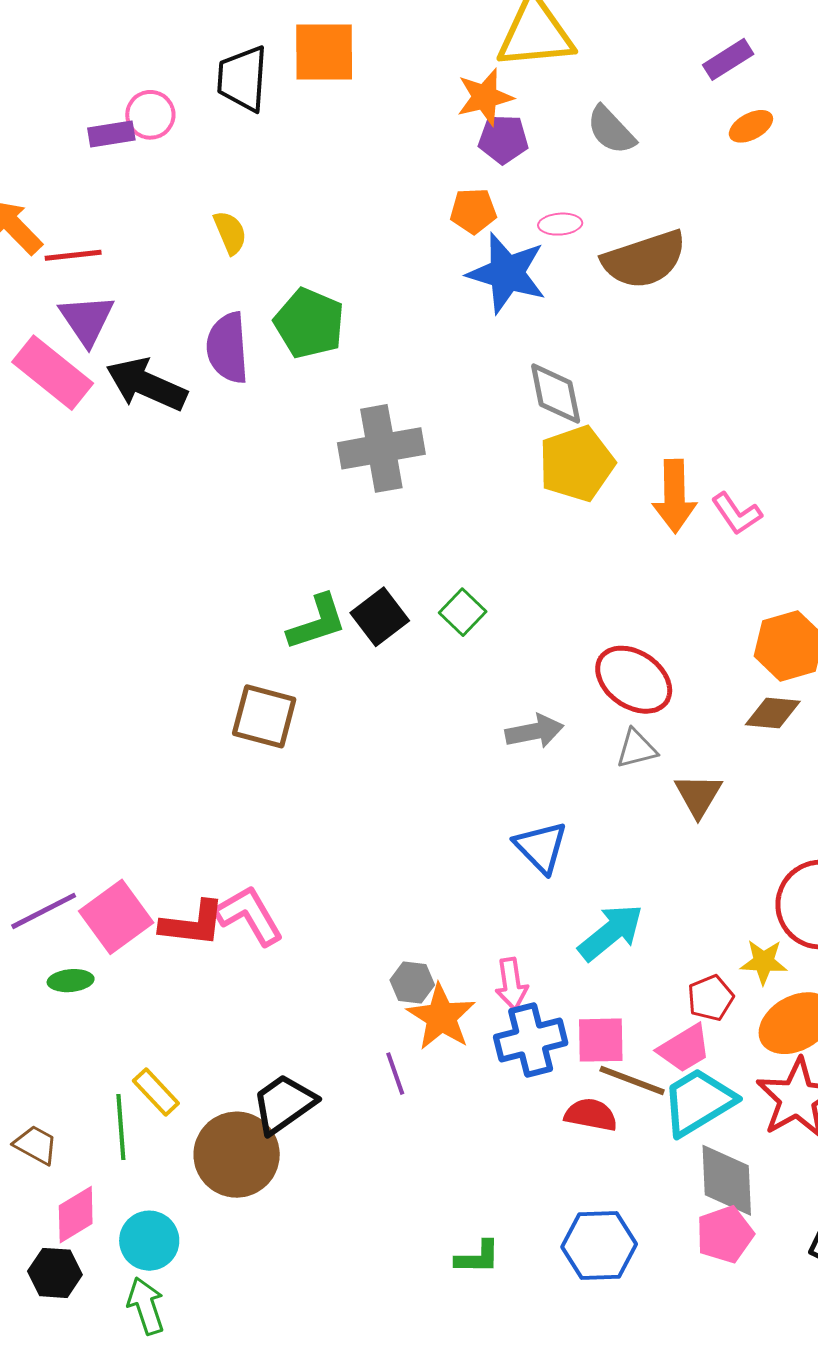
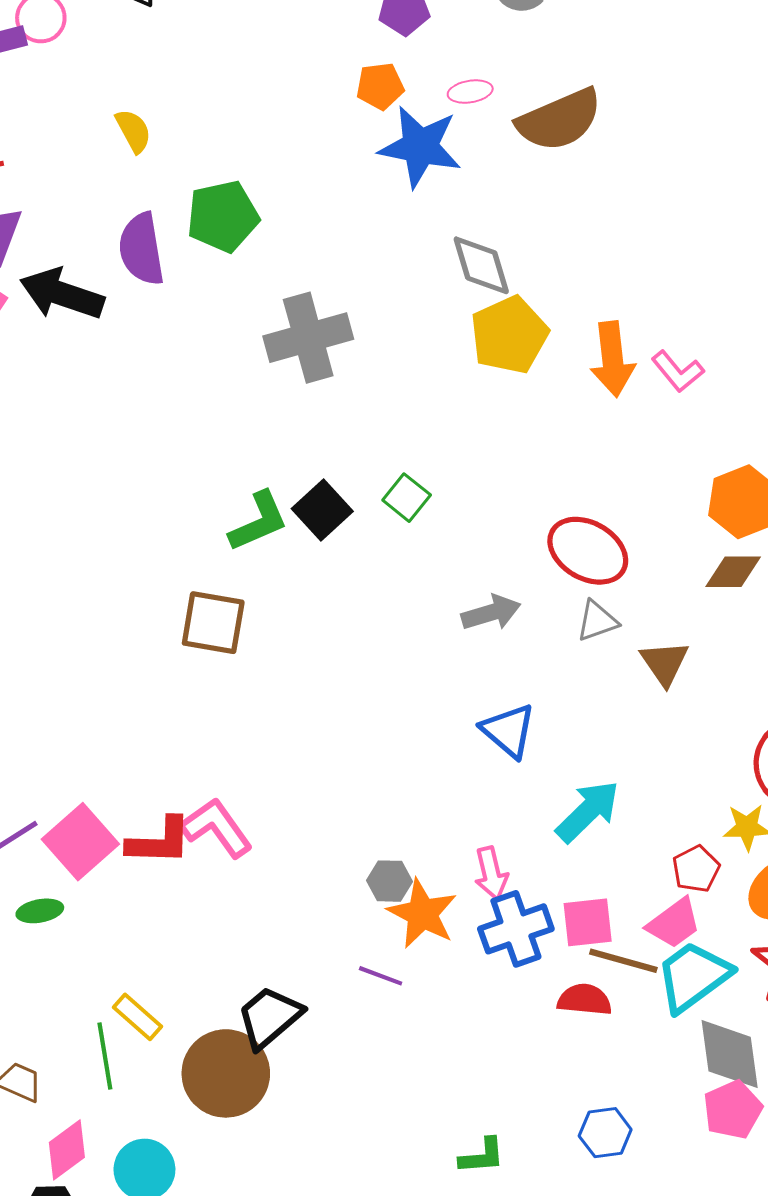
green pentagon: (309, 323) -> (223, 216), turned -30
purple line: (395, 1074) -> (381, 976), turned -45
blue hexagon: (599, 1245) -> (605, 1133), size x0.7

